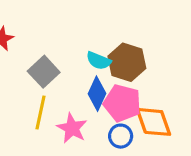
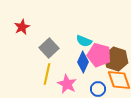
brown hexagon: (127, 62) -> (116, 59), moved
pink pentagon: (122, 103) -> (99, 55), moved

